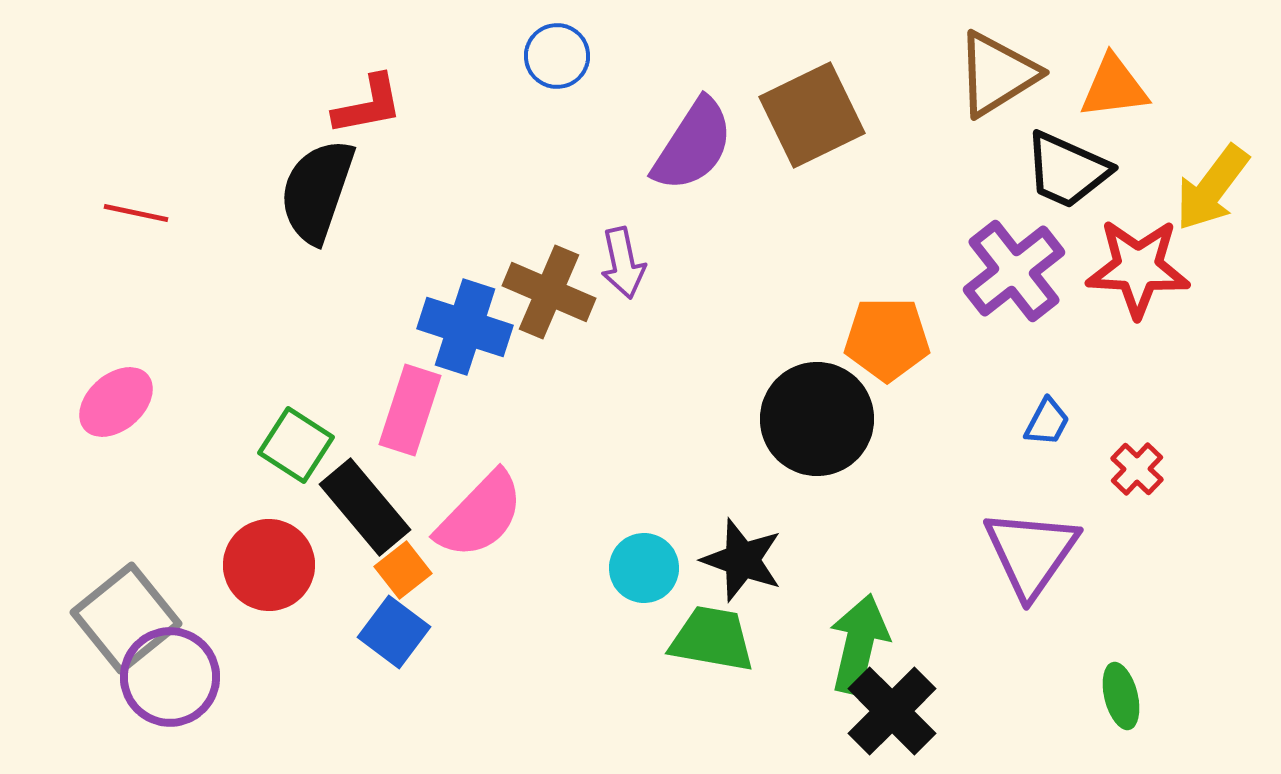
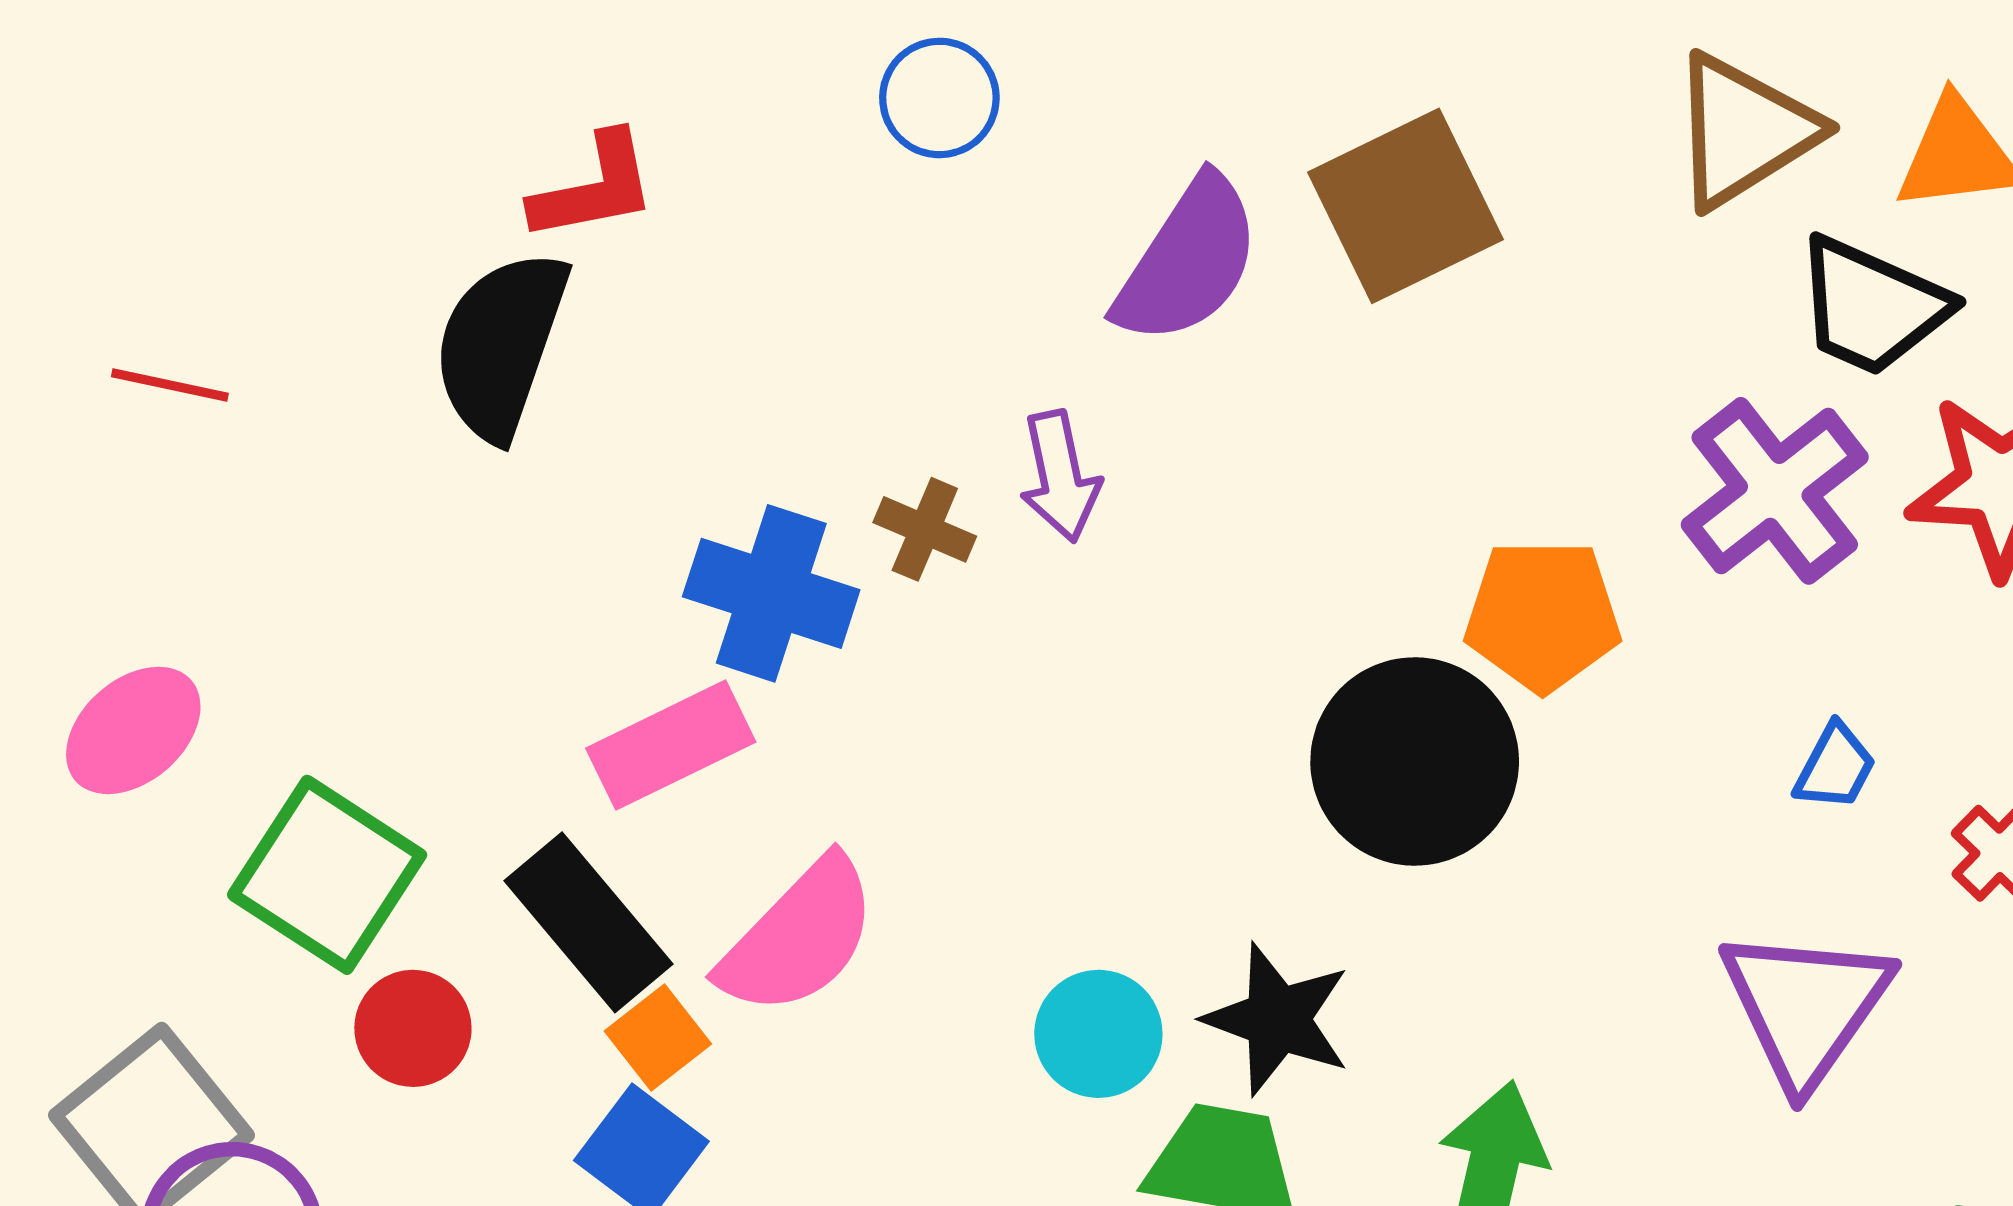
brown cross: (549, 292) -> (925, 529), size x0.6
pink rectangle: (410, 410) -> (671, 745), turned 46
green square: (296, 445) -> (327, 875), moved, size x1.4
red circle: (269, 565) -> (413, 1028), size x0.7

